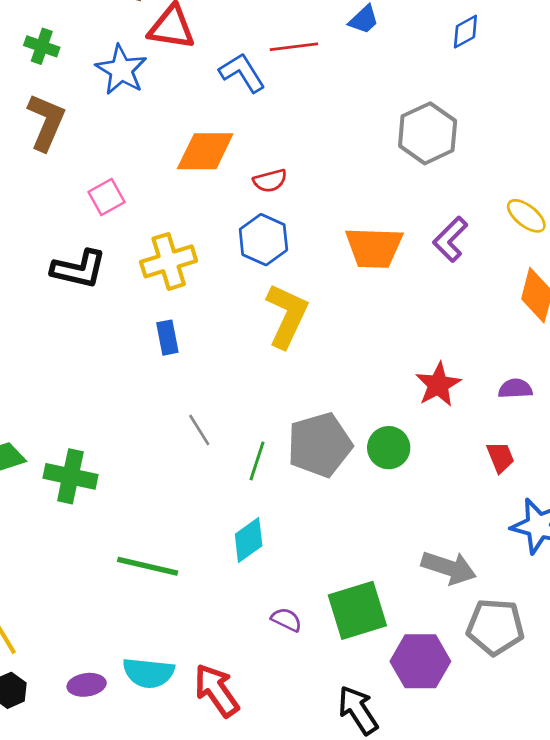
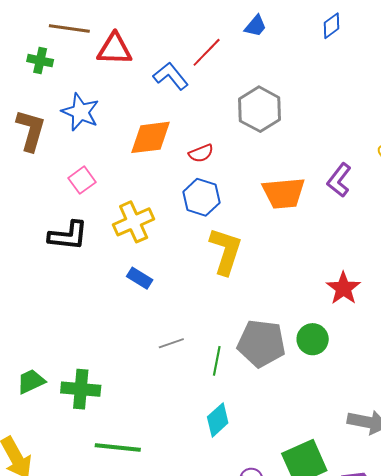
green cross: (42, 46) -> (40, 61), moved
red line: (294, 47) -> (207, 52), turned -32
blue star: (121, 70) -> (80, 112), moved
gray hexagon: (428, 133) -> (260, 109), moved
blue rectangle: (167, 338) -> (140, 278), turned -40
gray line: (199, 430) -> (171, 343), turned -70
gray pentagon: (320, 445) -> (261, 343), turned 30
green line: (148, 566) -> (118, 447), moved

